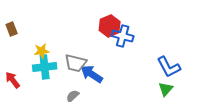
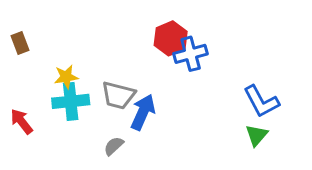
blue cross: (123, 36) -> (191, 54), turned -30
blue arrow: (92, 74) -> (143, 112), turned 80

